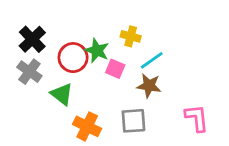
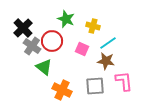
green star: (97, 51) -> (66, 19), moved
gray cross: (29, 72) -> (32, 46), moved
pink L-shape: (197, 118) -> (124, 81), moved

